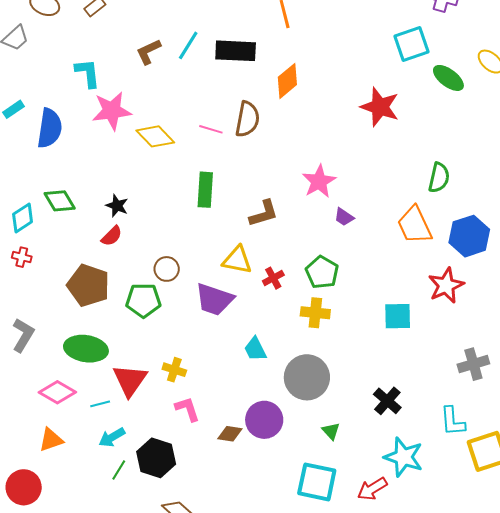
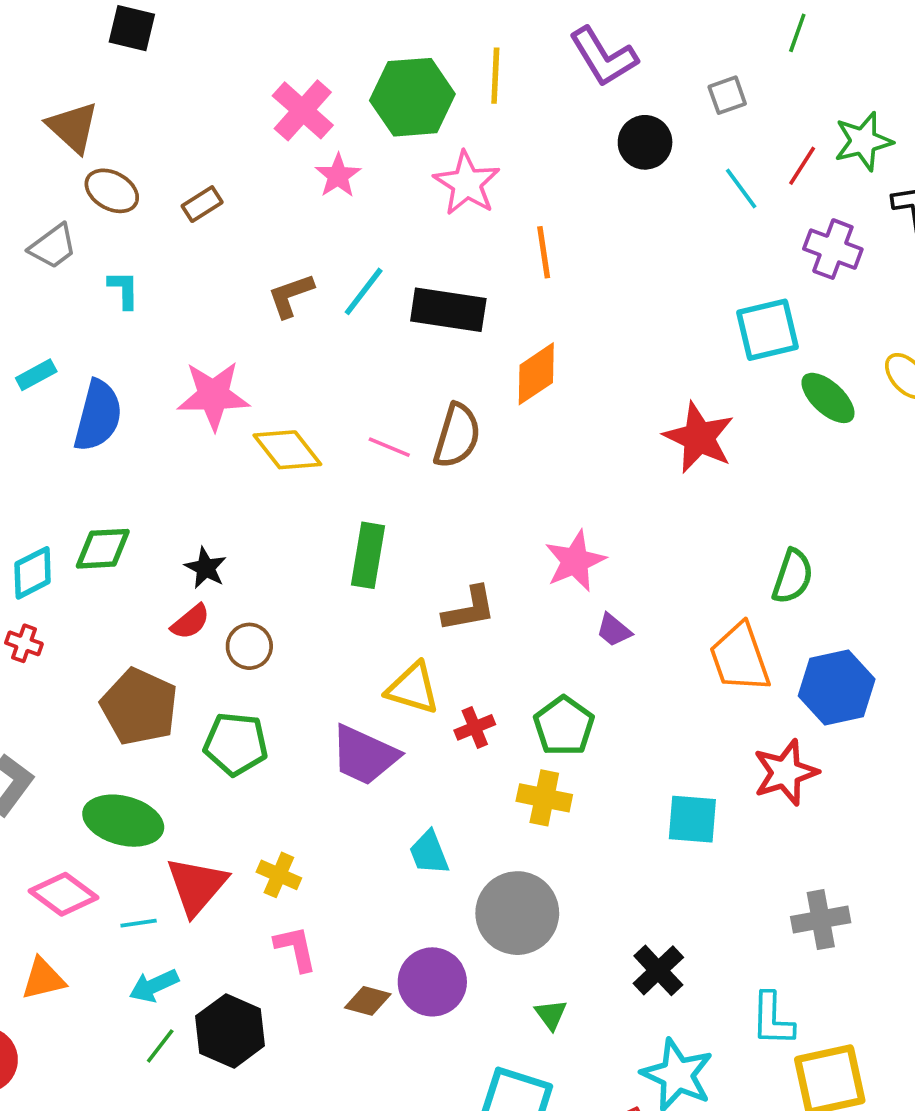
cyan L-shape: (88, 73) -> (124, 290), moved, size x0.7
green diamond: (60, 201) -> (103, 549), turned -68
brown circle: (167, 269) -> (249, 646), moved

